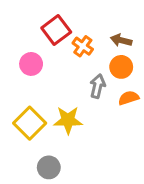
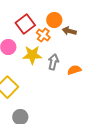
orange circle: (121, 67) -> (54, 20), moved
yellow star: (68, 120) -> (32, 55), moved

